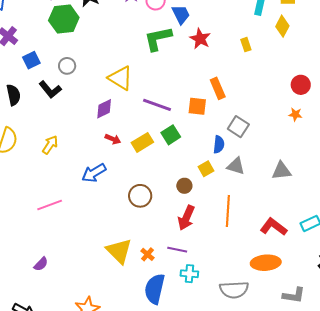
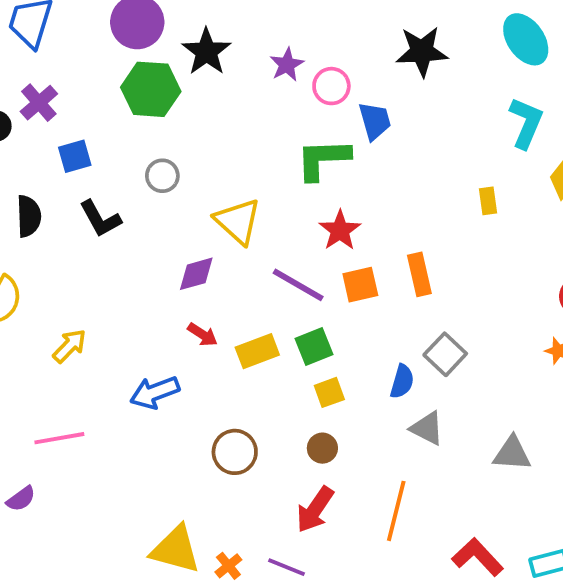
red star: (200, 39) -> (340, 230), moved
gray circle: (67, 66) -> (162, 176), moved
orange square: (197, 106) -> (360, 285), moved, turned -30
yellow arrow: (50, 145) -> (70, 346), moved
yellow square: (206, 169) -> (329, 392), moved
yellow triangle: (119, 251) -> (176, 549), turned -40
purple semicircle: (41, 264) -> (21, 499), moved

